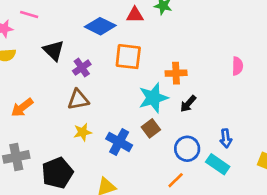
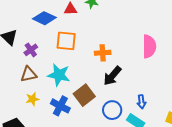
pink semicircle: (237, 66) -> (149, 46), size x1.6
cyan star: (153, 98) -> (59, 75), moved, turned 30
black arrow: (188, 104) -> (112, 76), size x1.5
brown square: (151, 128) -> (84, 95), size x1.5

